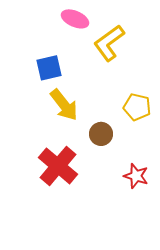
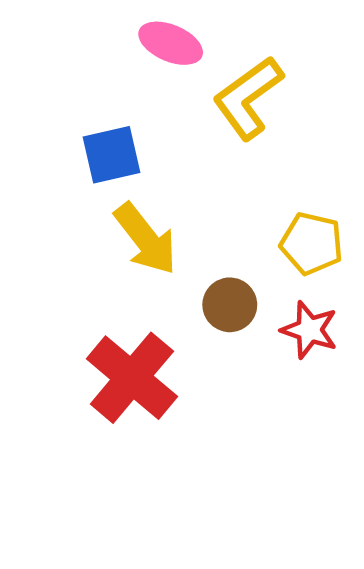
red star: (136, 176) -> (309, 330), moved

